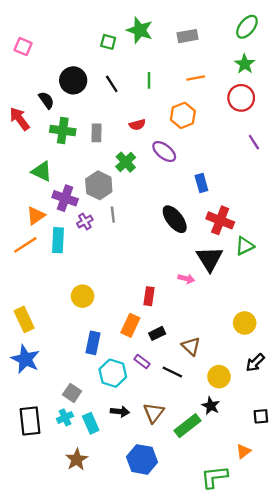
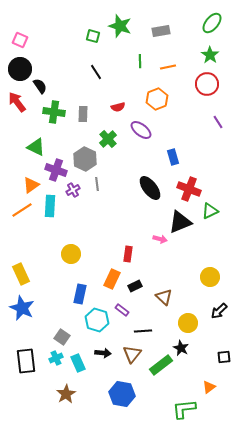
black circle: (73, 80) -> (20, 69), moved
green line: (149, 80) -> (140, 61), moved
black triangle: (210, 259) -> (180, 222), turned 40
black line: (172, 372) -> (143, 331), moved, turned -30

